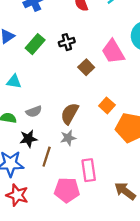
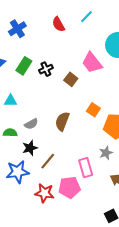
black cross: (67, 42) -> (46, 69), moved
gray star: (68, 138) -> (106, 153), moved
brown line: (47, 157) -> (48, 161), turned 30
red star: (17, 195) -> (44, 193), moved

